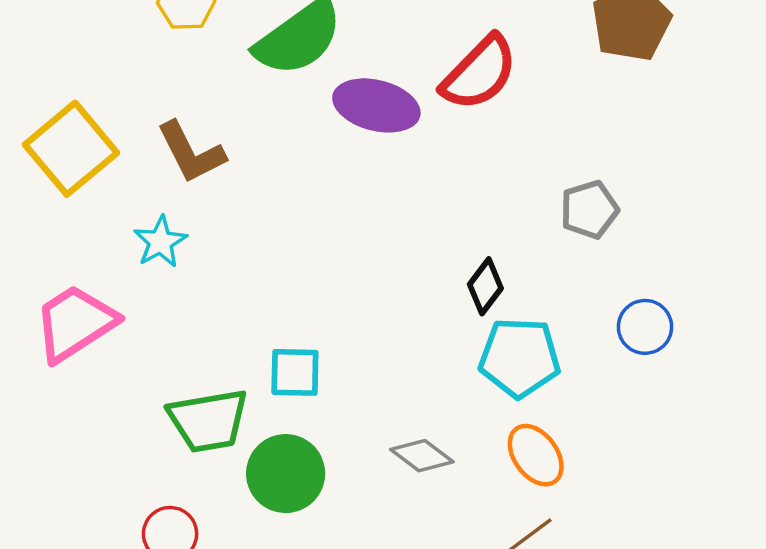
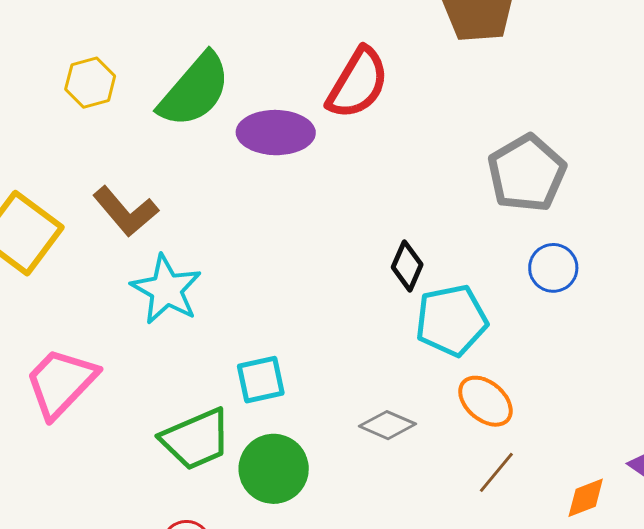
gray pentagon: (589, 210) -> (527, 173), moved, size x1.5
cyan star: (160, 242) -> (166, 289), moved, size x1.5

